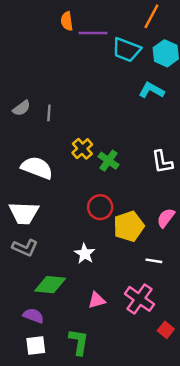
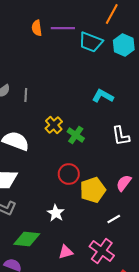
orange semicircle: (67, 21) -> (37, 28), moved
cyan L-shape: (151, 90) -> (103, 96), moved
white line: (154, 261) -> (114, 219), turned -40

